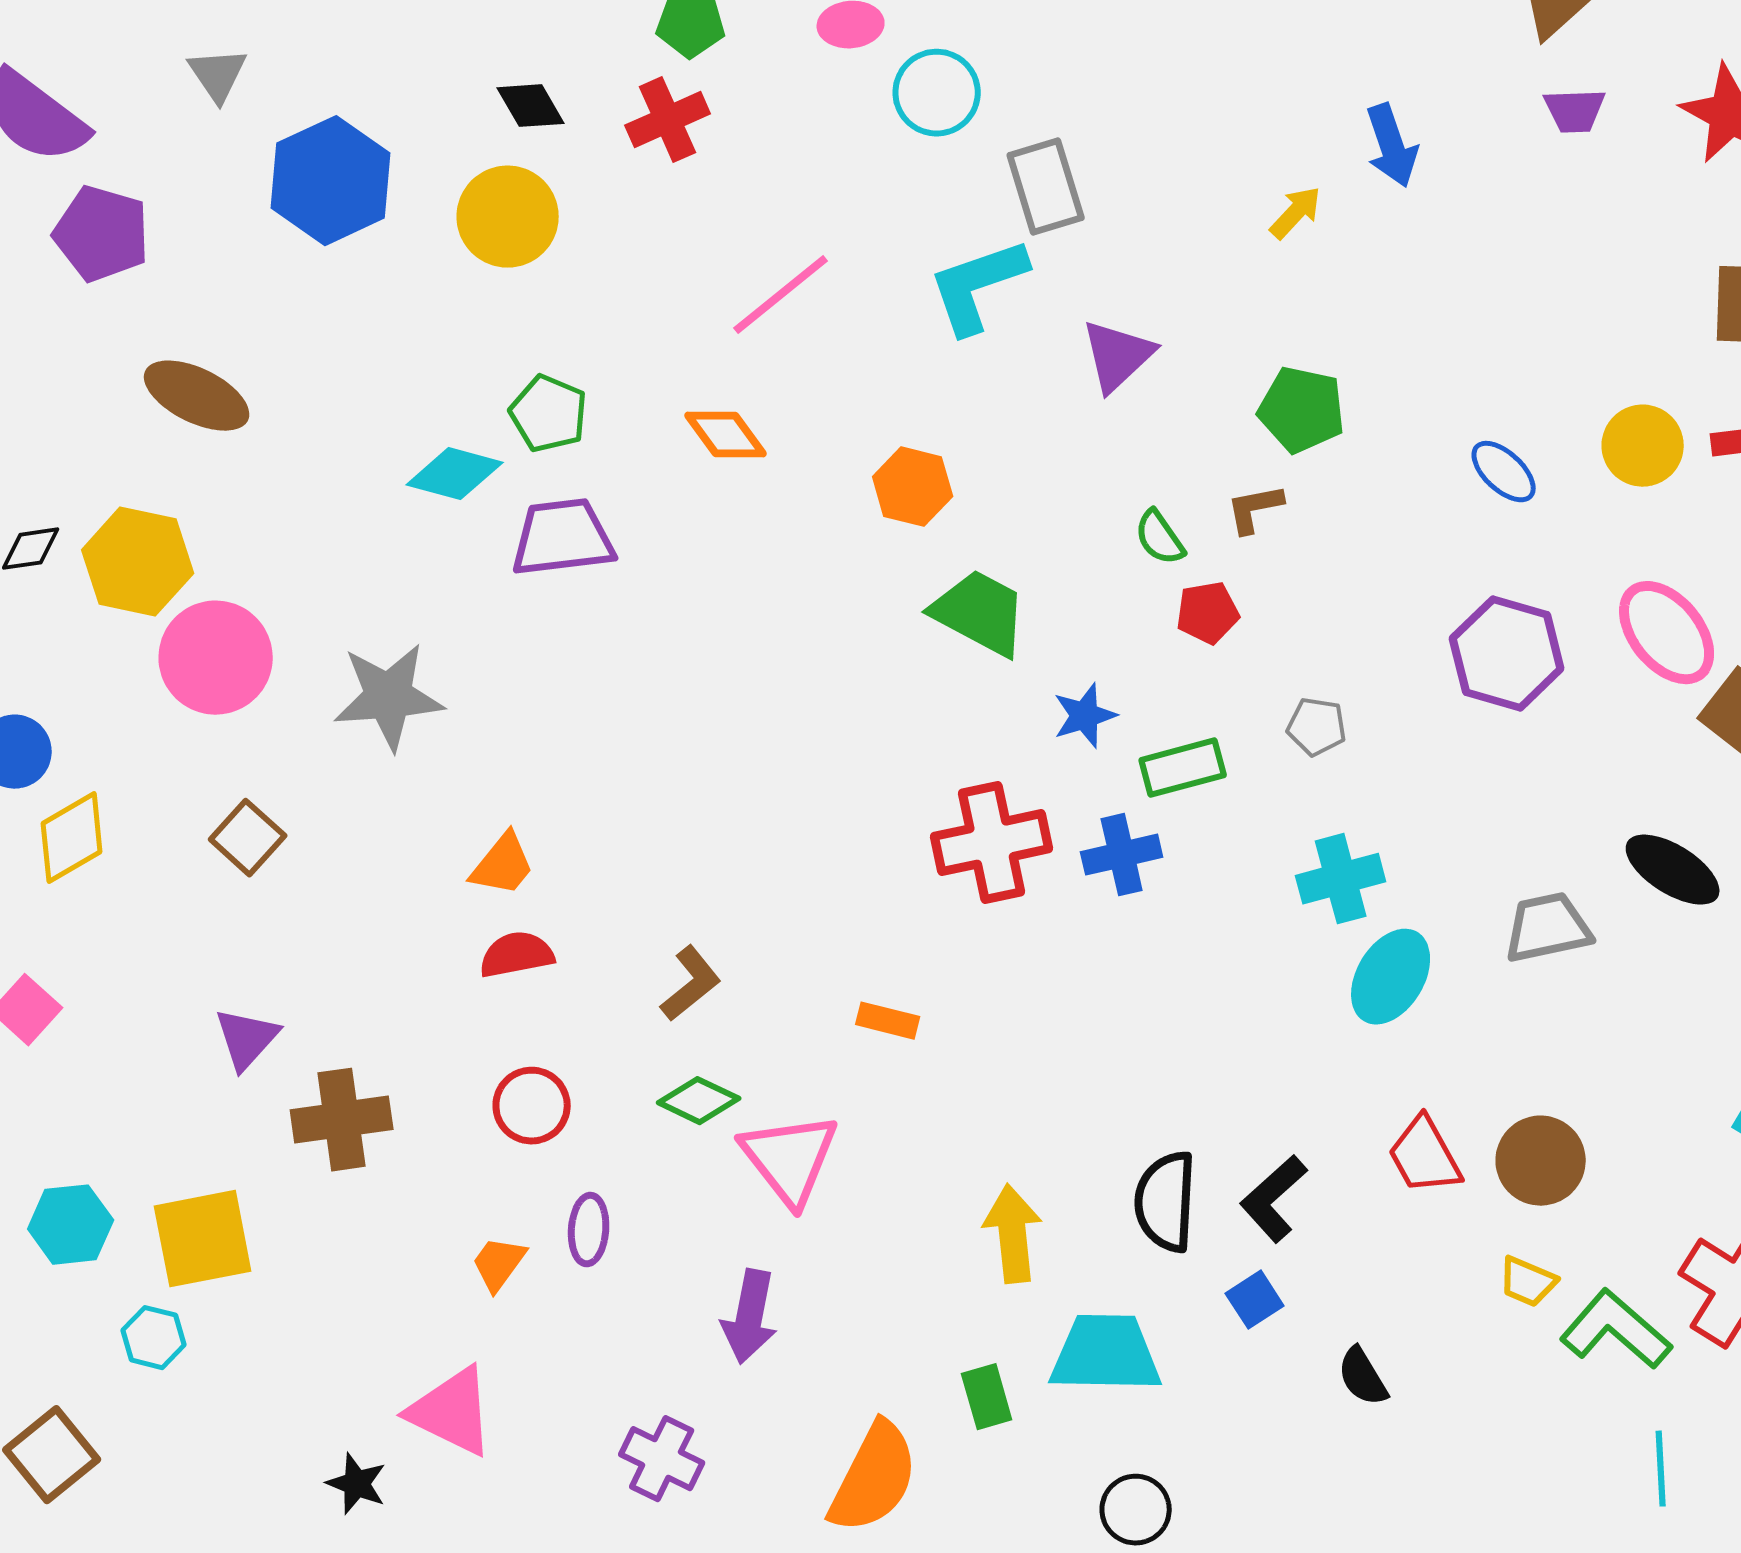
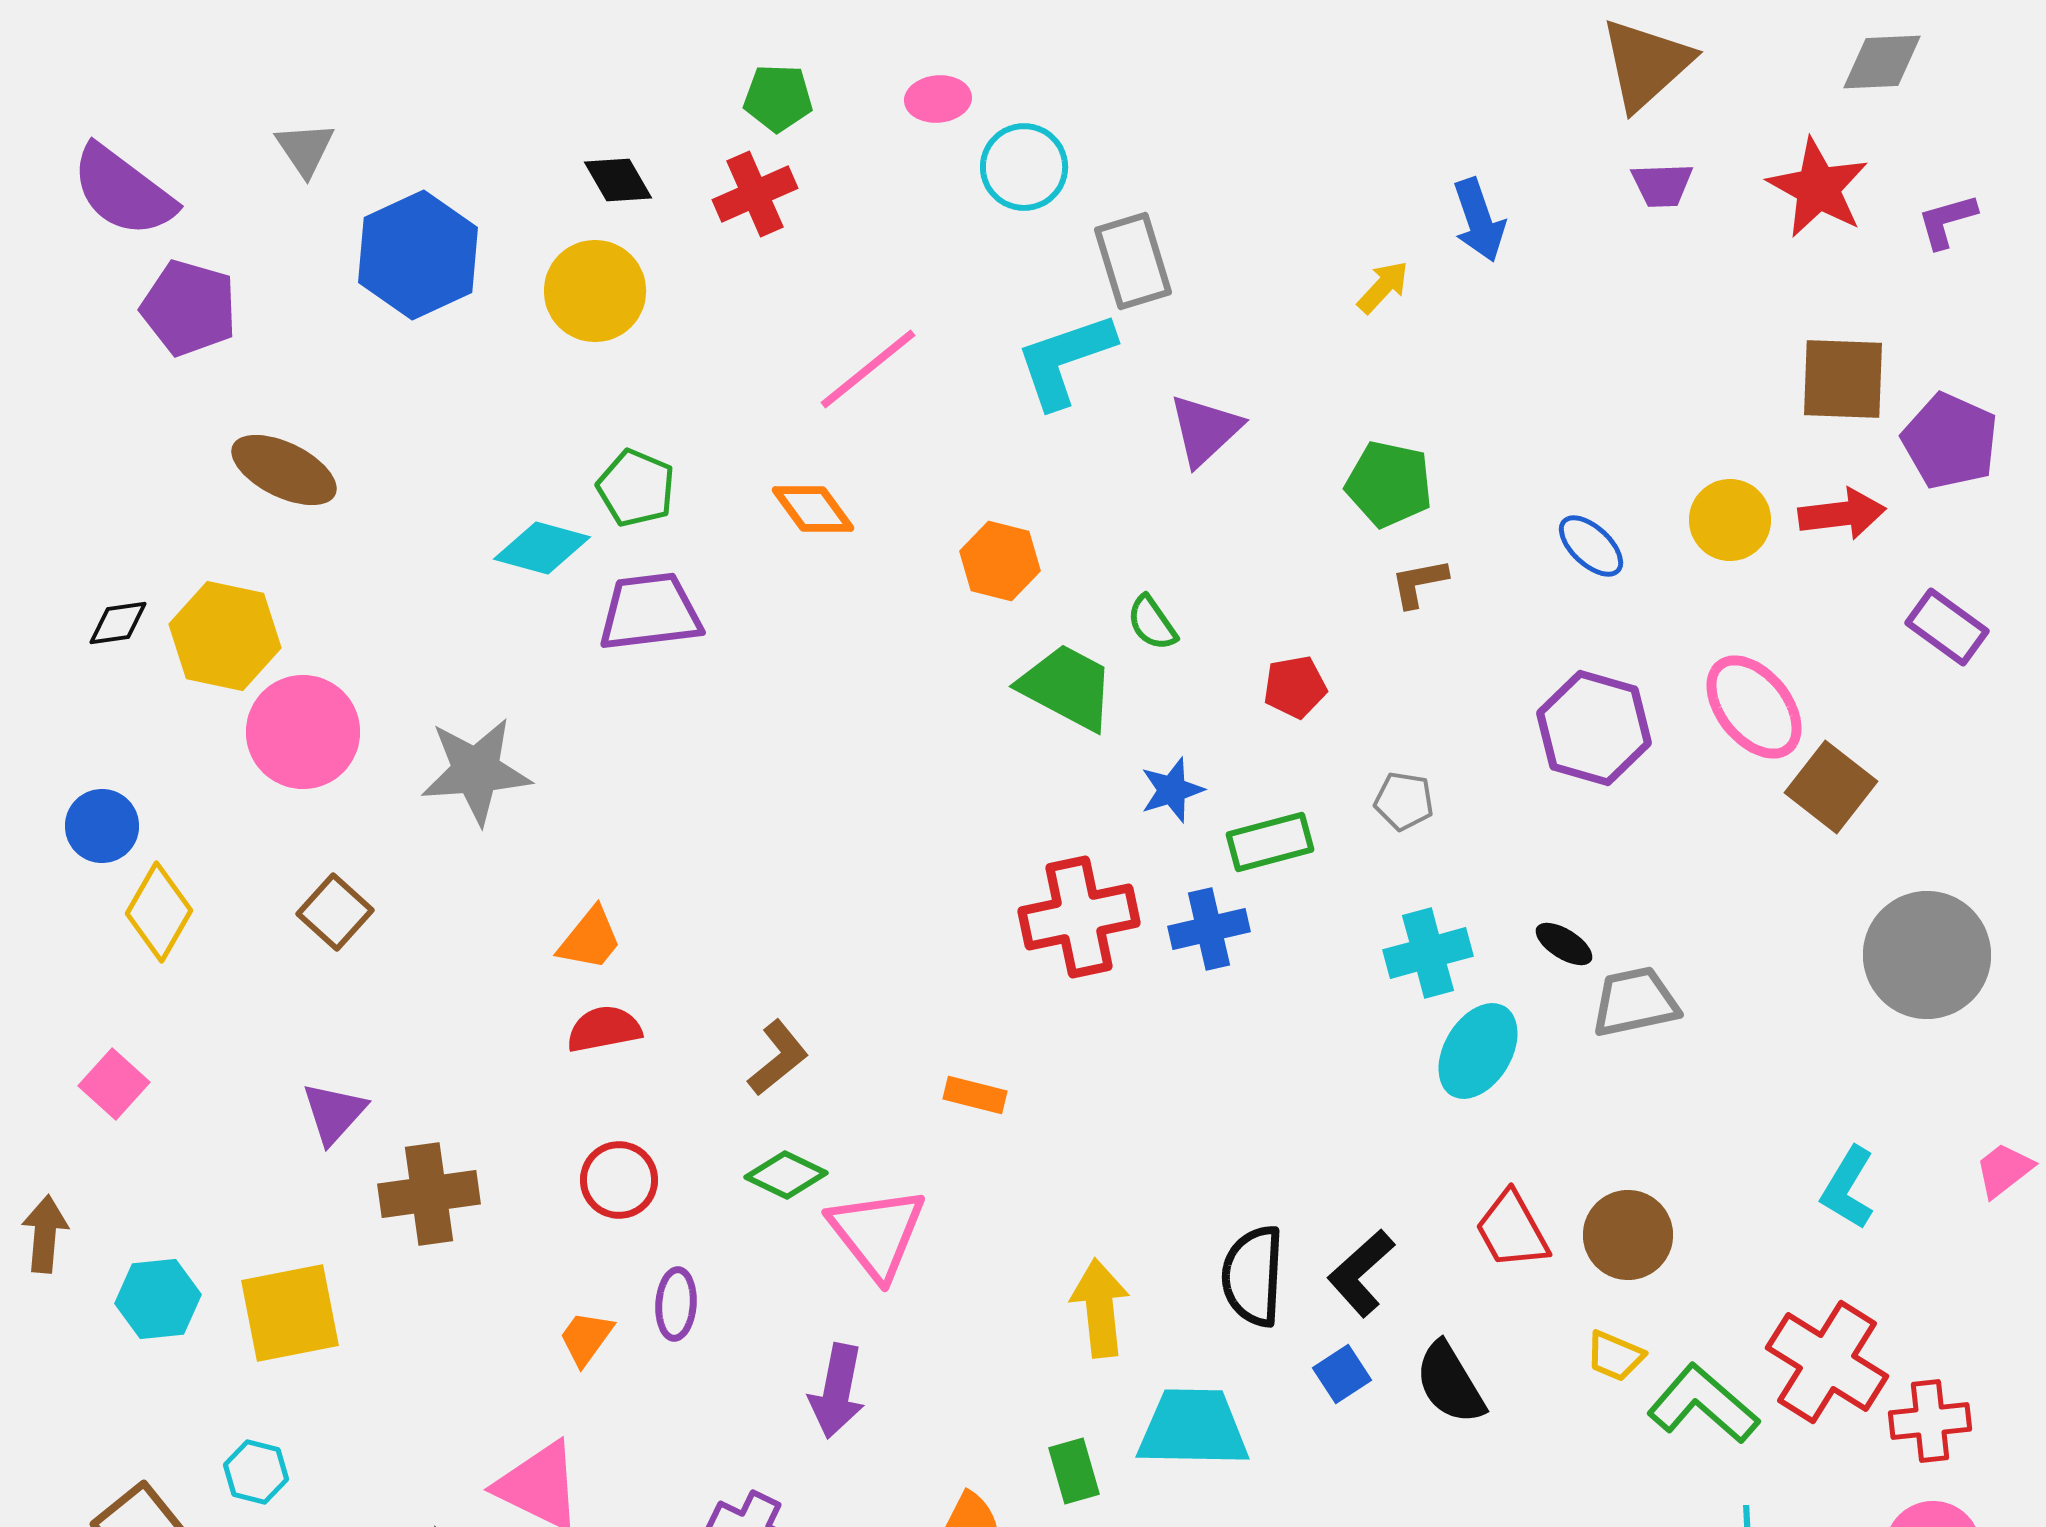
brown L-shape: (1255, 509) -> (1419, 583), moved
green semicircle: (1160, 538) -> (1152, 623), moved
yellow diamond: (72, 838) -> (159, 912), turned -30
black ellipse: (1673, 870) -> (1564, 944), moved, size x0.6
cyan hexagon: (154, 1338) -> (256, 1472), moved
black semicircle: (1363, 1377) -> (1450, 1383), moved, size x1.4

